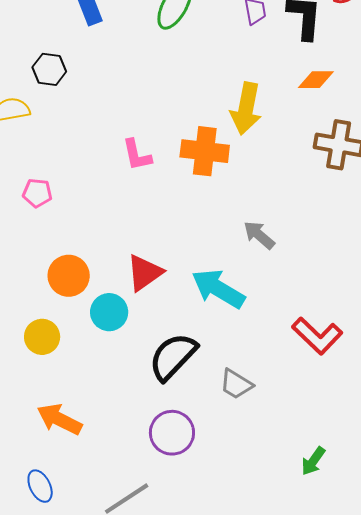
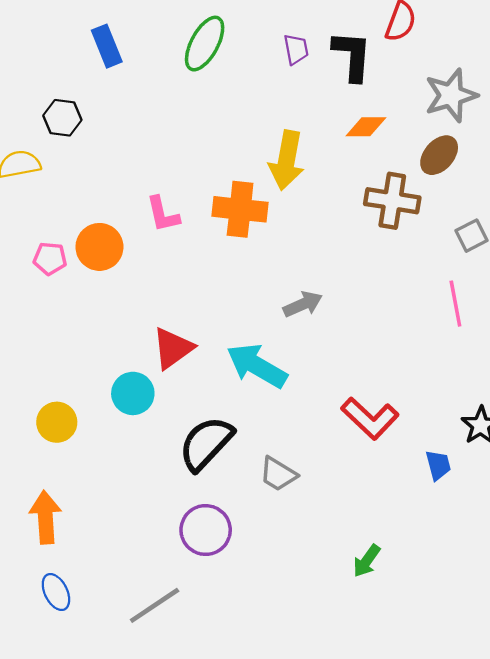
gray arrow: (259, 235) -> (303, 304), turned 116
orange circle: (69, 276) -> (99, 247), moved
orange arrow: (59, 419) -> (45, 517), moved, turned 60

